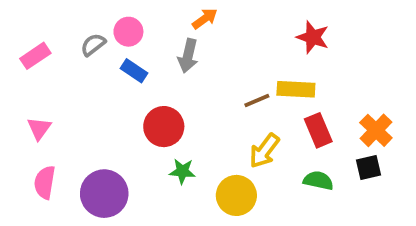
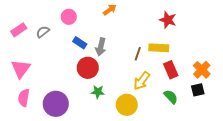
gray semicircle: (93, 45) -> (43, 32), moved
gray arrow: (188, 56) -> (101, 47), moved
blue rectangle: (134, 71) -> (80, 43), moved
brown line: (257, 101) -> (138, 54), turned -48
pink triangle: (39, 128) -> (21, 69), size x1.5
green semicircle: (318, 181) -> (171, 97), turned 35

